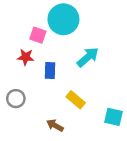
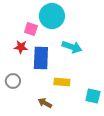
cyan arrow: (88, 57) -> (72, 47), turned 60
blue rectangle: (50, 70) -> (41, 58), size x1.6
yellow rectangle: (76, 100) -> (62, 82), turned -35

